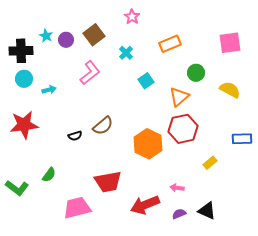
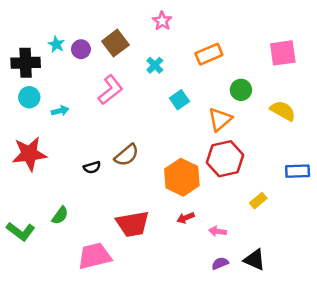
red arrow: (145, 205) -> (186, 218), moved, size x0.5

